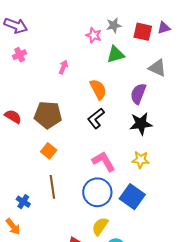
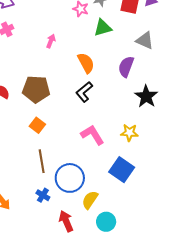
black star: (141, 124) -> (146, 96), moved, turned -30
blue circle: (97, 192) -> (70, 178), moved
blue cross: (23, 202) -> (43, 195), moved

